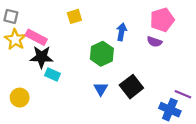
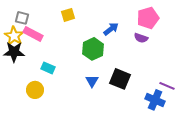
gray square: (11, 16) -> (22, 18), moved
blue arrow: (122, 32) -> (111, 29), turned 42
black star: (42, 57) -> (14, 52), moved
black square: (131, 87) -> (120, 79), turned -30
yellow circle: (20, 98) -> (35, 90), moved

